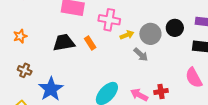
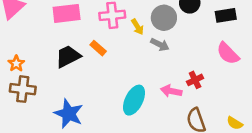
yellow arrow: (127, 35) -> (137, 27), turned 96
brown cross: (25, 70) -> (23, 89), moved, size x1.5

